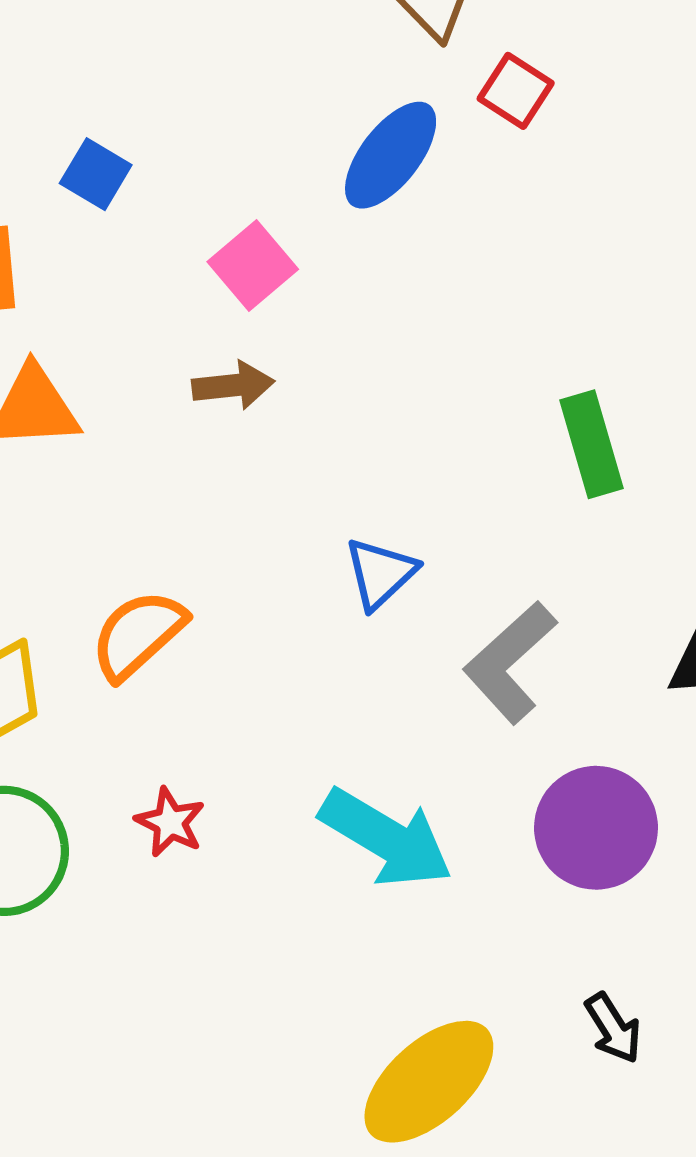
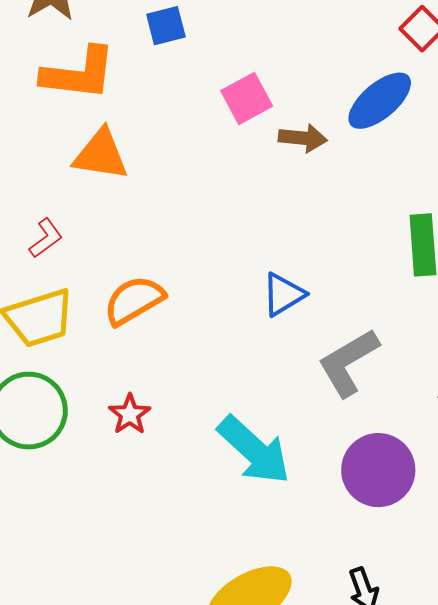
blue ellipse: (391, 155) -> (380, 101), moved
blue square: (96, 174) -> (166, 26), turned 33
brown arrow: (233, 385) -> (303, 138), moved

